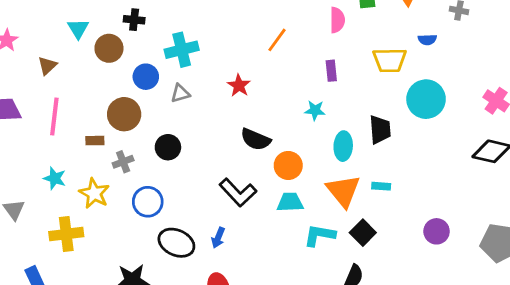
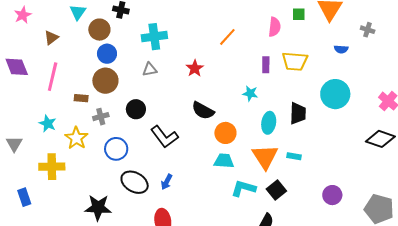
yellow trapezoid: (390, 60) -> (295, 61), moved
blue circle: (146, 77) -> (107, 54), moved
black L-shape: (238, 192) -> (164, 137), moved

